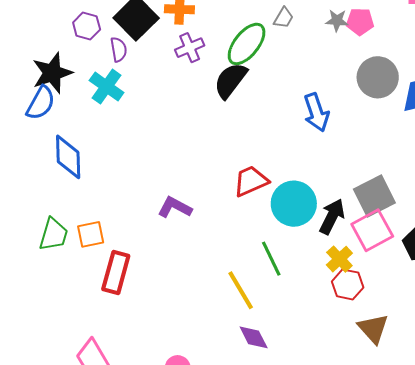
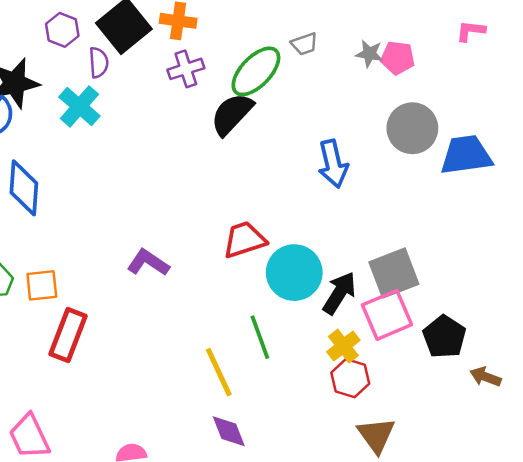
gray trapezoid: (284, 18) -> (304, 44), turned 35

